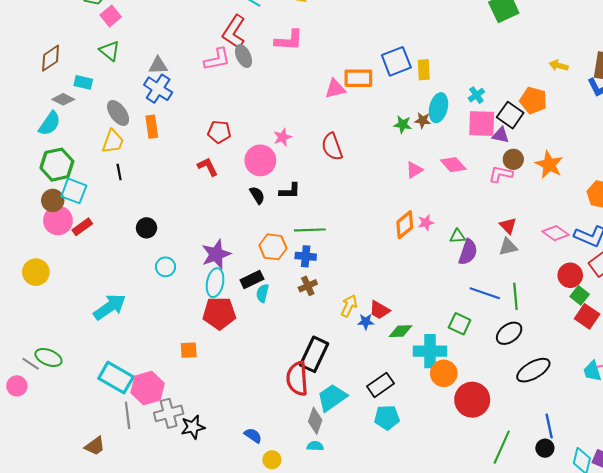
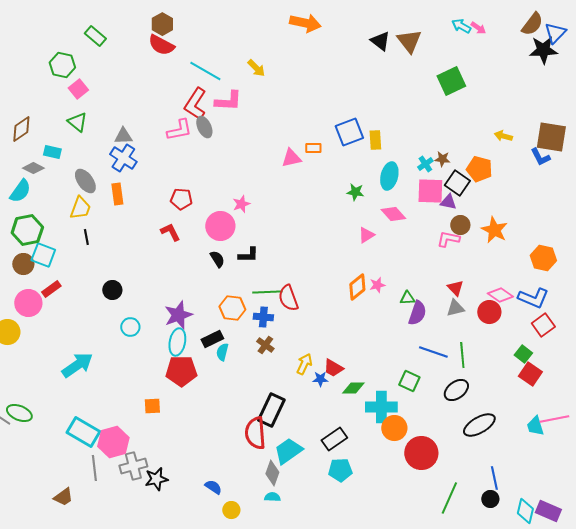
pink L-shape: (289, 40) -> (228, 101), moved
orange rectangle: (358, 78) -> (313, 148), size x0.6
brown star: (423, 120) -> (442, 159), moved
red semicircle: (332, 147) -> (288, 298), moved
pink diamond: (453, 165) -> (393, 214), moved
pink circle: (58, 220) -> (28, 303), moved
red circle: (570, 275) -> (489, 312), moved
brown cross: (308, 286) -> (265, 345), turned -30

